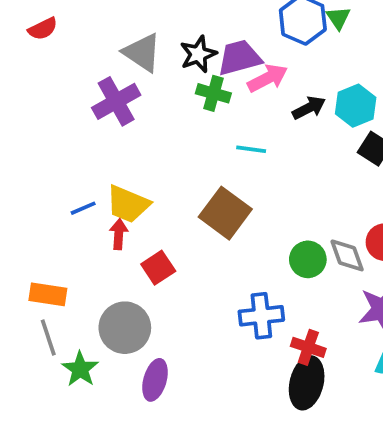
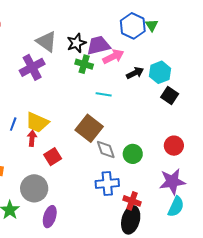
blue line: (83, 208) -> (13, 124), turned -48
gray diamond: (347, 255) -> (106, 149), moved

